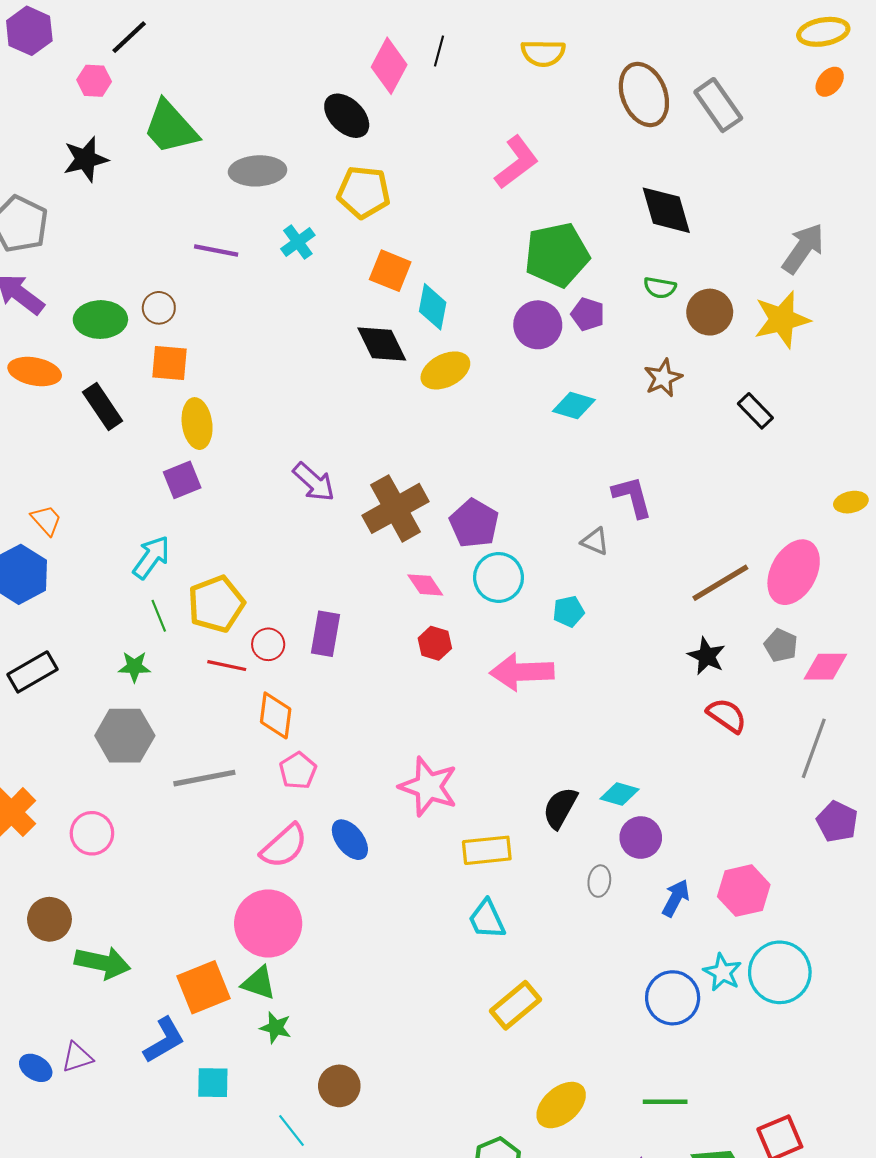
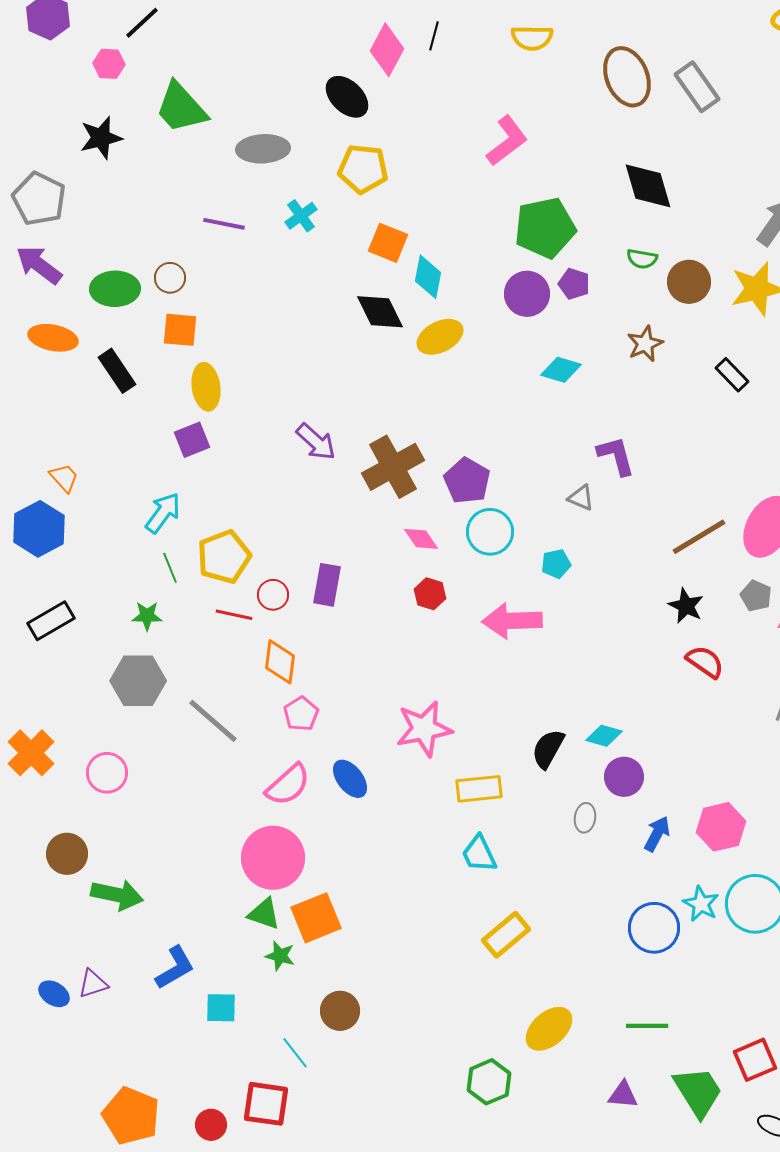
gray line: (204, 778) -> (213, 721), turned 52
pink star: (428, 787) -> (424, 729), turned -30
orange square: (203, 987) -> (316, 918), moved

